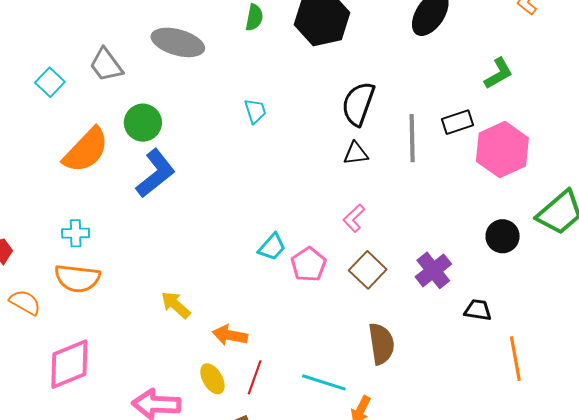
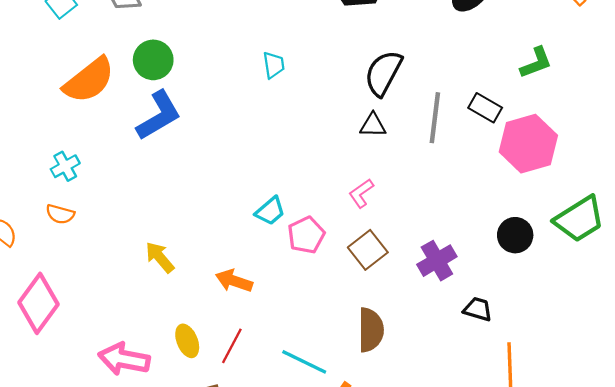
black rectangle: (457, 122) -> (485, 108), turned 40
cyan cross: (76, 233) -> (65, 166), turned -36
orange semicircle: (77, 278) -> (60, 214), size x0.6
orange arrow: (230, 335) -> (234, 281), moved
pink diamond: (69, 364) -> (38, 303), turned -40

